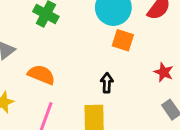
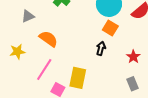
black arrow: (107, 83) -> (101, 48), moved

